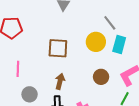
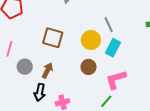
brown circle: (101, 77) -> (89, 67), moved
gray circle: (30, 94) -> (25, 67), moved

